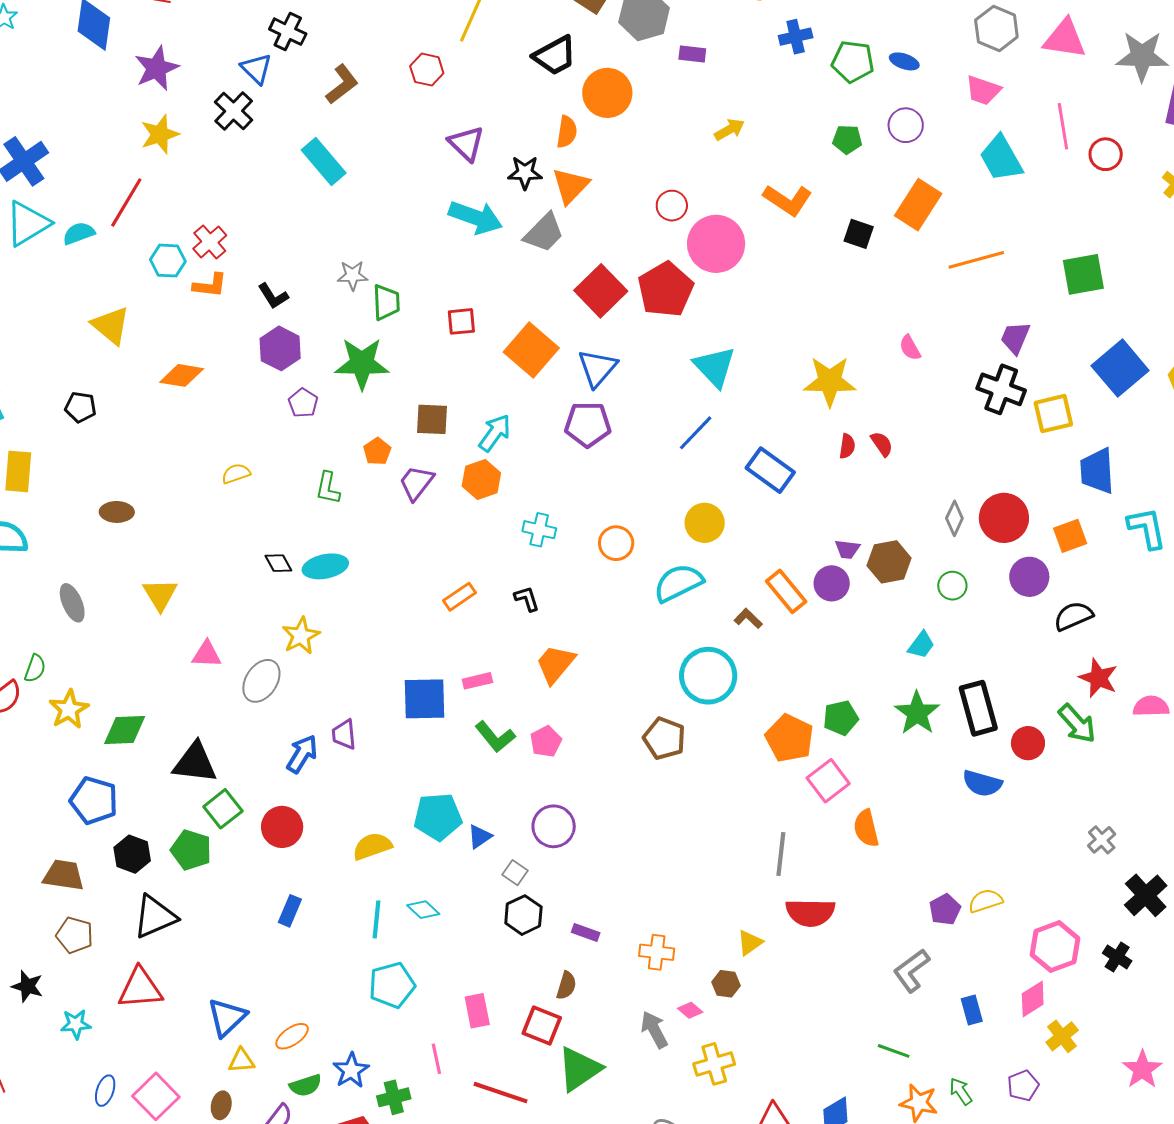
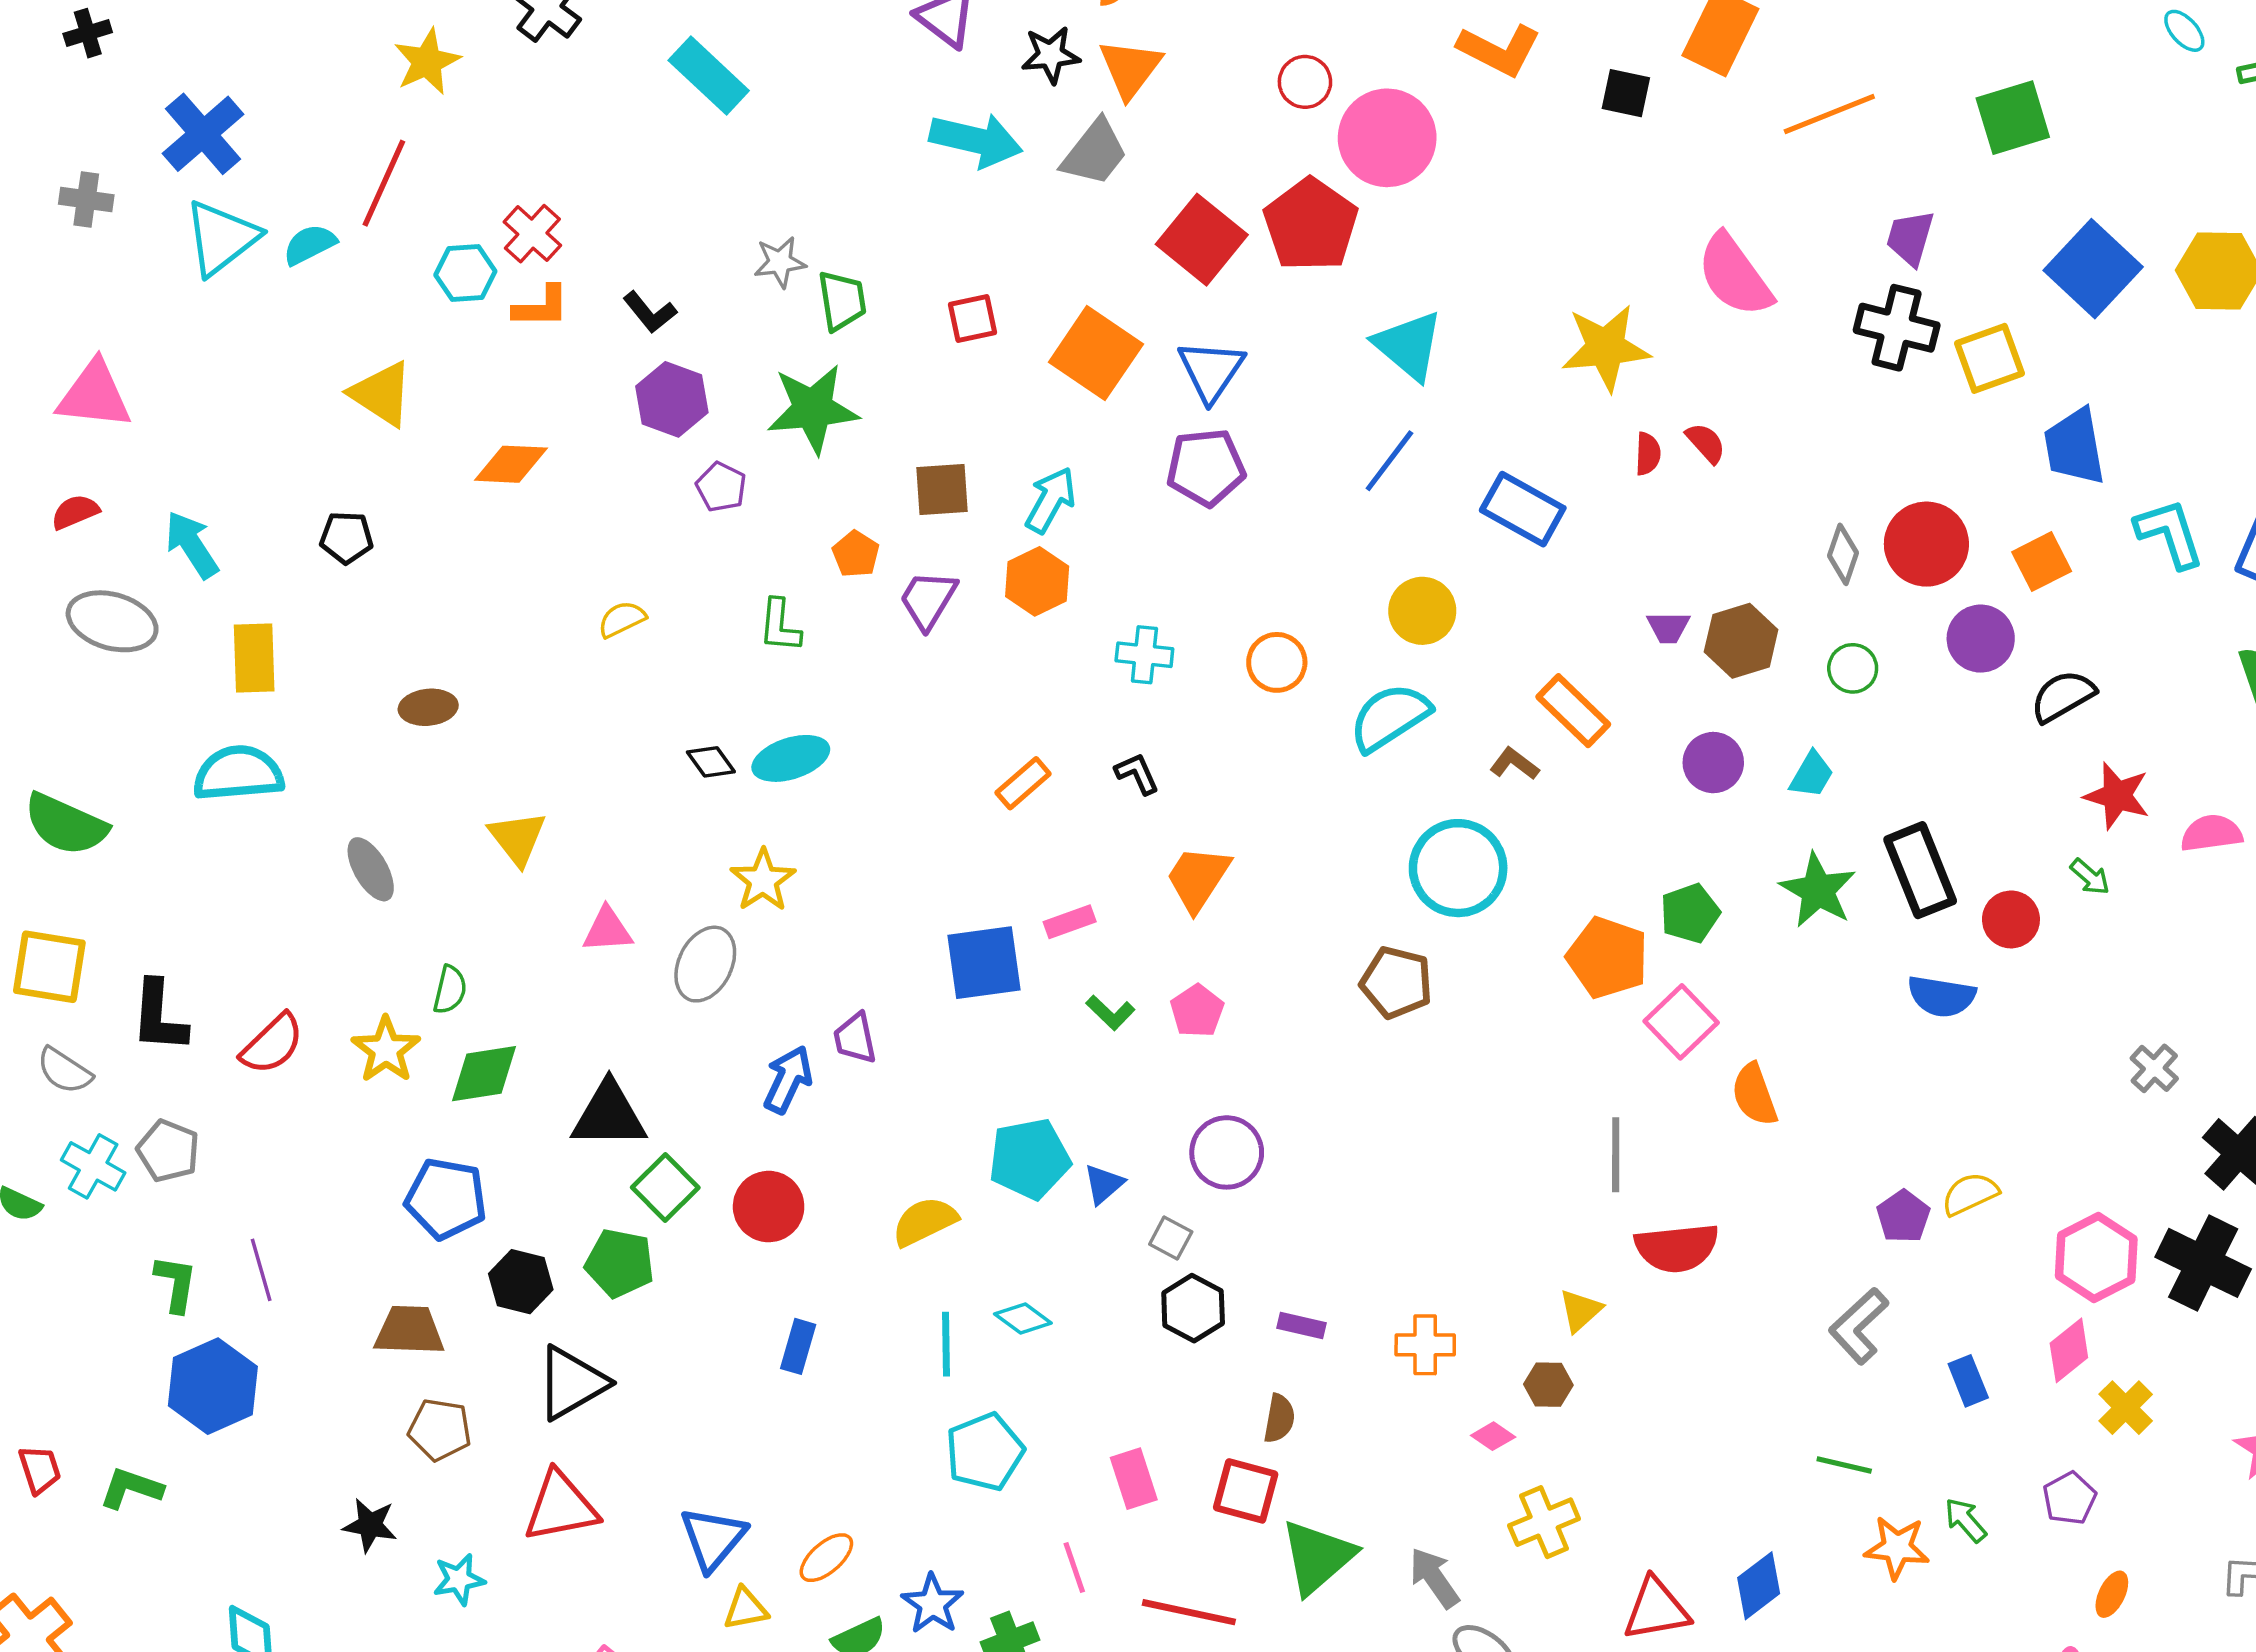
pink semicircle: (910, 348) -> (1735, 275), size x2.0
purple circle: (832, 583) -> (1713, 763), moved
green semicircle: (35, 668) -> (450, 990), moved
green arrow: (1077, 724) -> (2090, 877), size x0.6
green L-shape: (495, 737) -> (1110, 1013), size x0.7
black cross: (1117, 957) -> (2203, 1263), size x1.8
gray arrow: (654, 1030) -> (1434, 1578), moved

